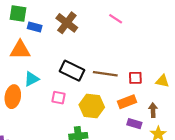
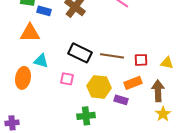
cyan triangle: (32, 79) -> (41, 61), turned 42
brown arrow: (153, 110) -> (158, 91), size x1.5
purple rectangle: (134, 124) -> (121, 100), moved

